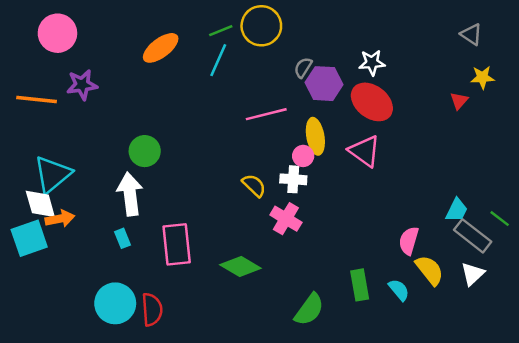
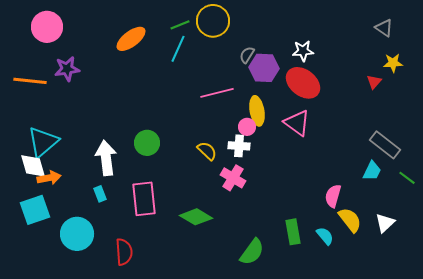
green circle: (145, 151) -> (147, 143), moved
gray rectangle: (473, 236) -> (385, 145), moved
cyan square: (29, 238) -> (35, 210), moved
cyan circle: (115, 303) -> (77, 234), moved

